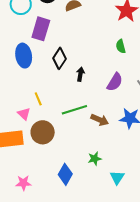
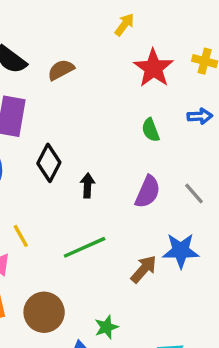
brown arrow: (100, 120) -> (144, 269), moved, turned -66
brown circle: (43, 132) -> (44, 312), moved
green star: (95, 159) -> (106, 327), moved

